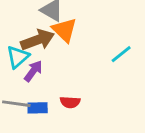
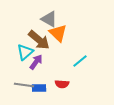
brown arrow: (38, 40) -> (39, 40), turned 60
cyan line: (121, 54) -> (80, 61), moved

